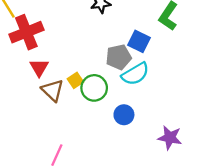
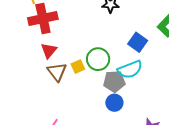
gray pentagon: (119, 57) -> (114, 81), moved
green circle: (94, 88) -> (98, 59), moved

